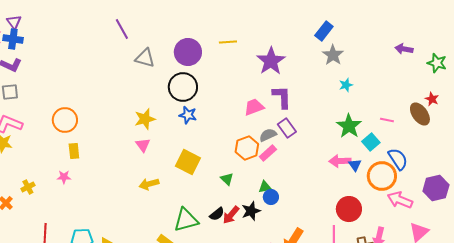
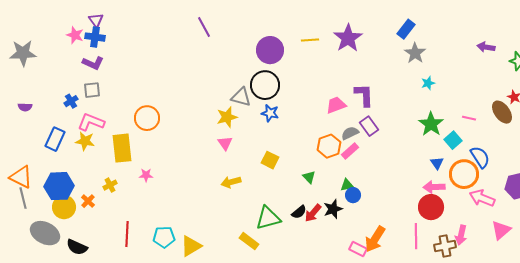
gray triangle: (145, 58) -> (241, 97), moved
purple star: (271, 61) -> (348, 38), moved
yellow rectangle: (74, 151) -> (122, 148), moved, size x1.8
pink arrow: (340, 161) -> (434, 187), moved
yellow square: (188, 162) -> (270, 160), size x0.7

